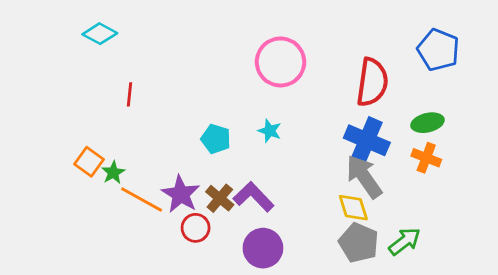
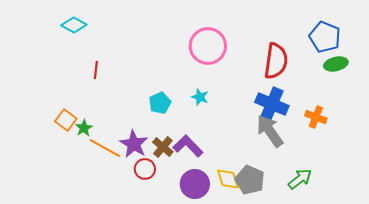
green ellipse: (428, 123) -> (336, 64), moved
cyan pentagon: (216, 139) -> (160, 103), turned 30
yellow diamond: (353, 208) -> (228, 179), moved
gray pentagon: (359, 243) -> (250, 180), moved

